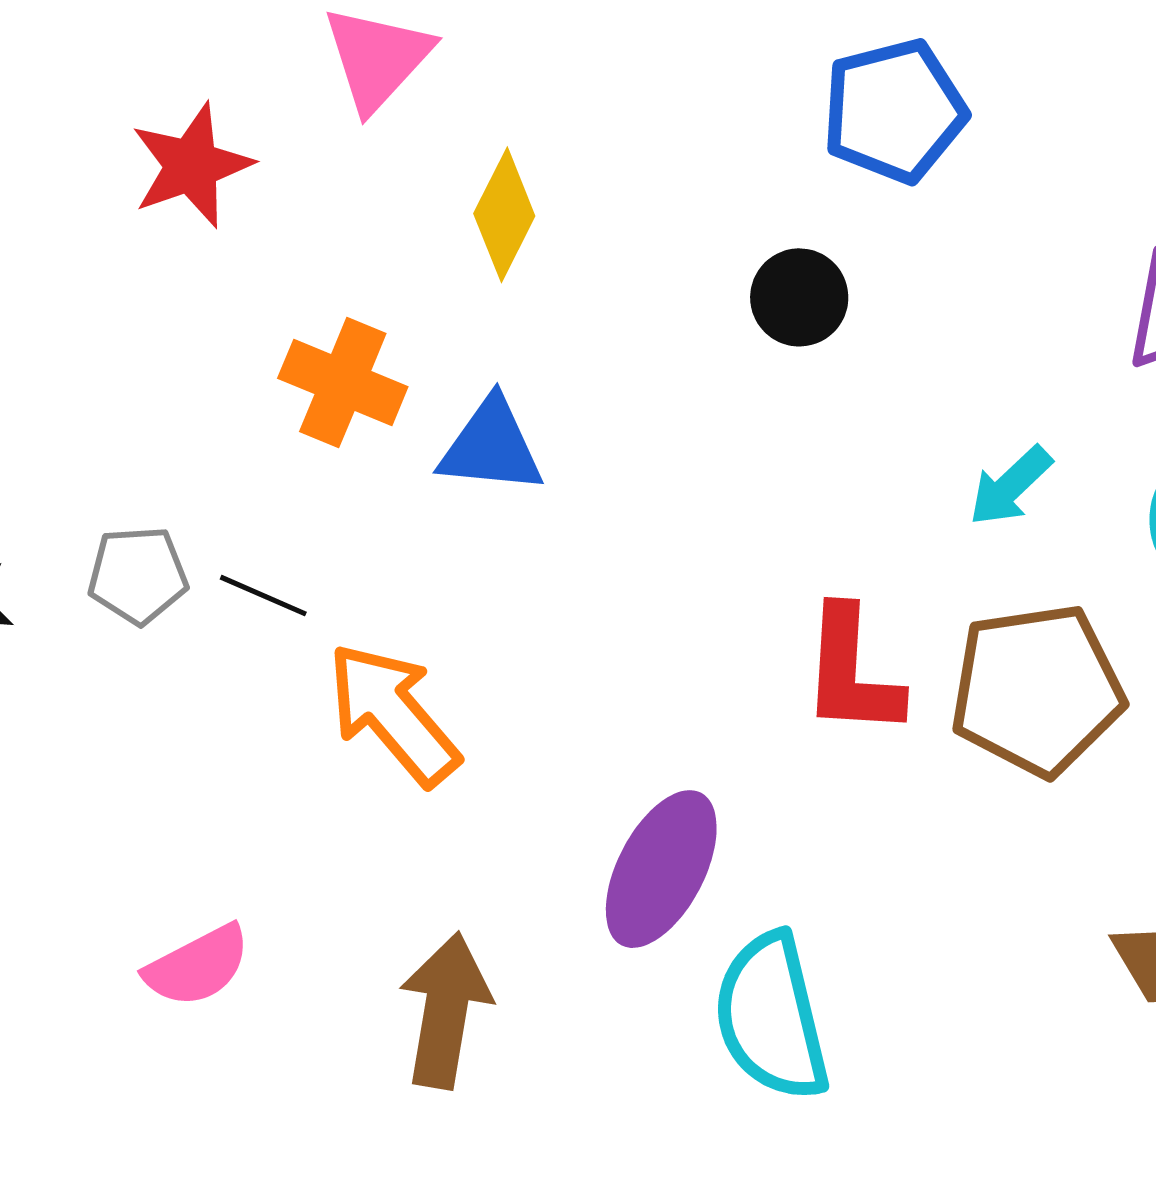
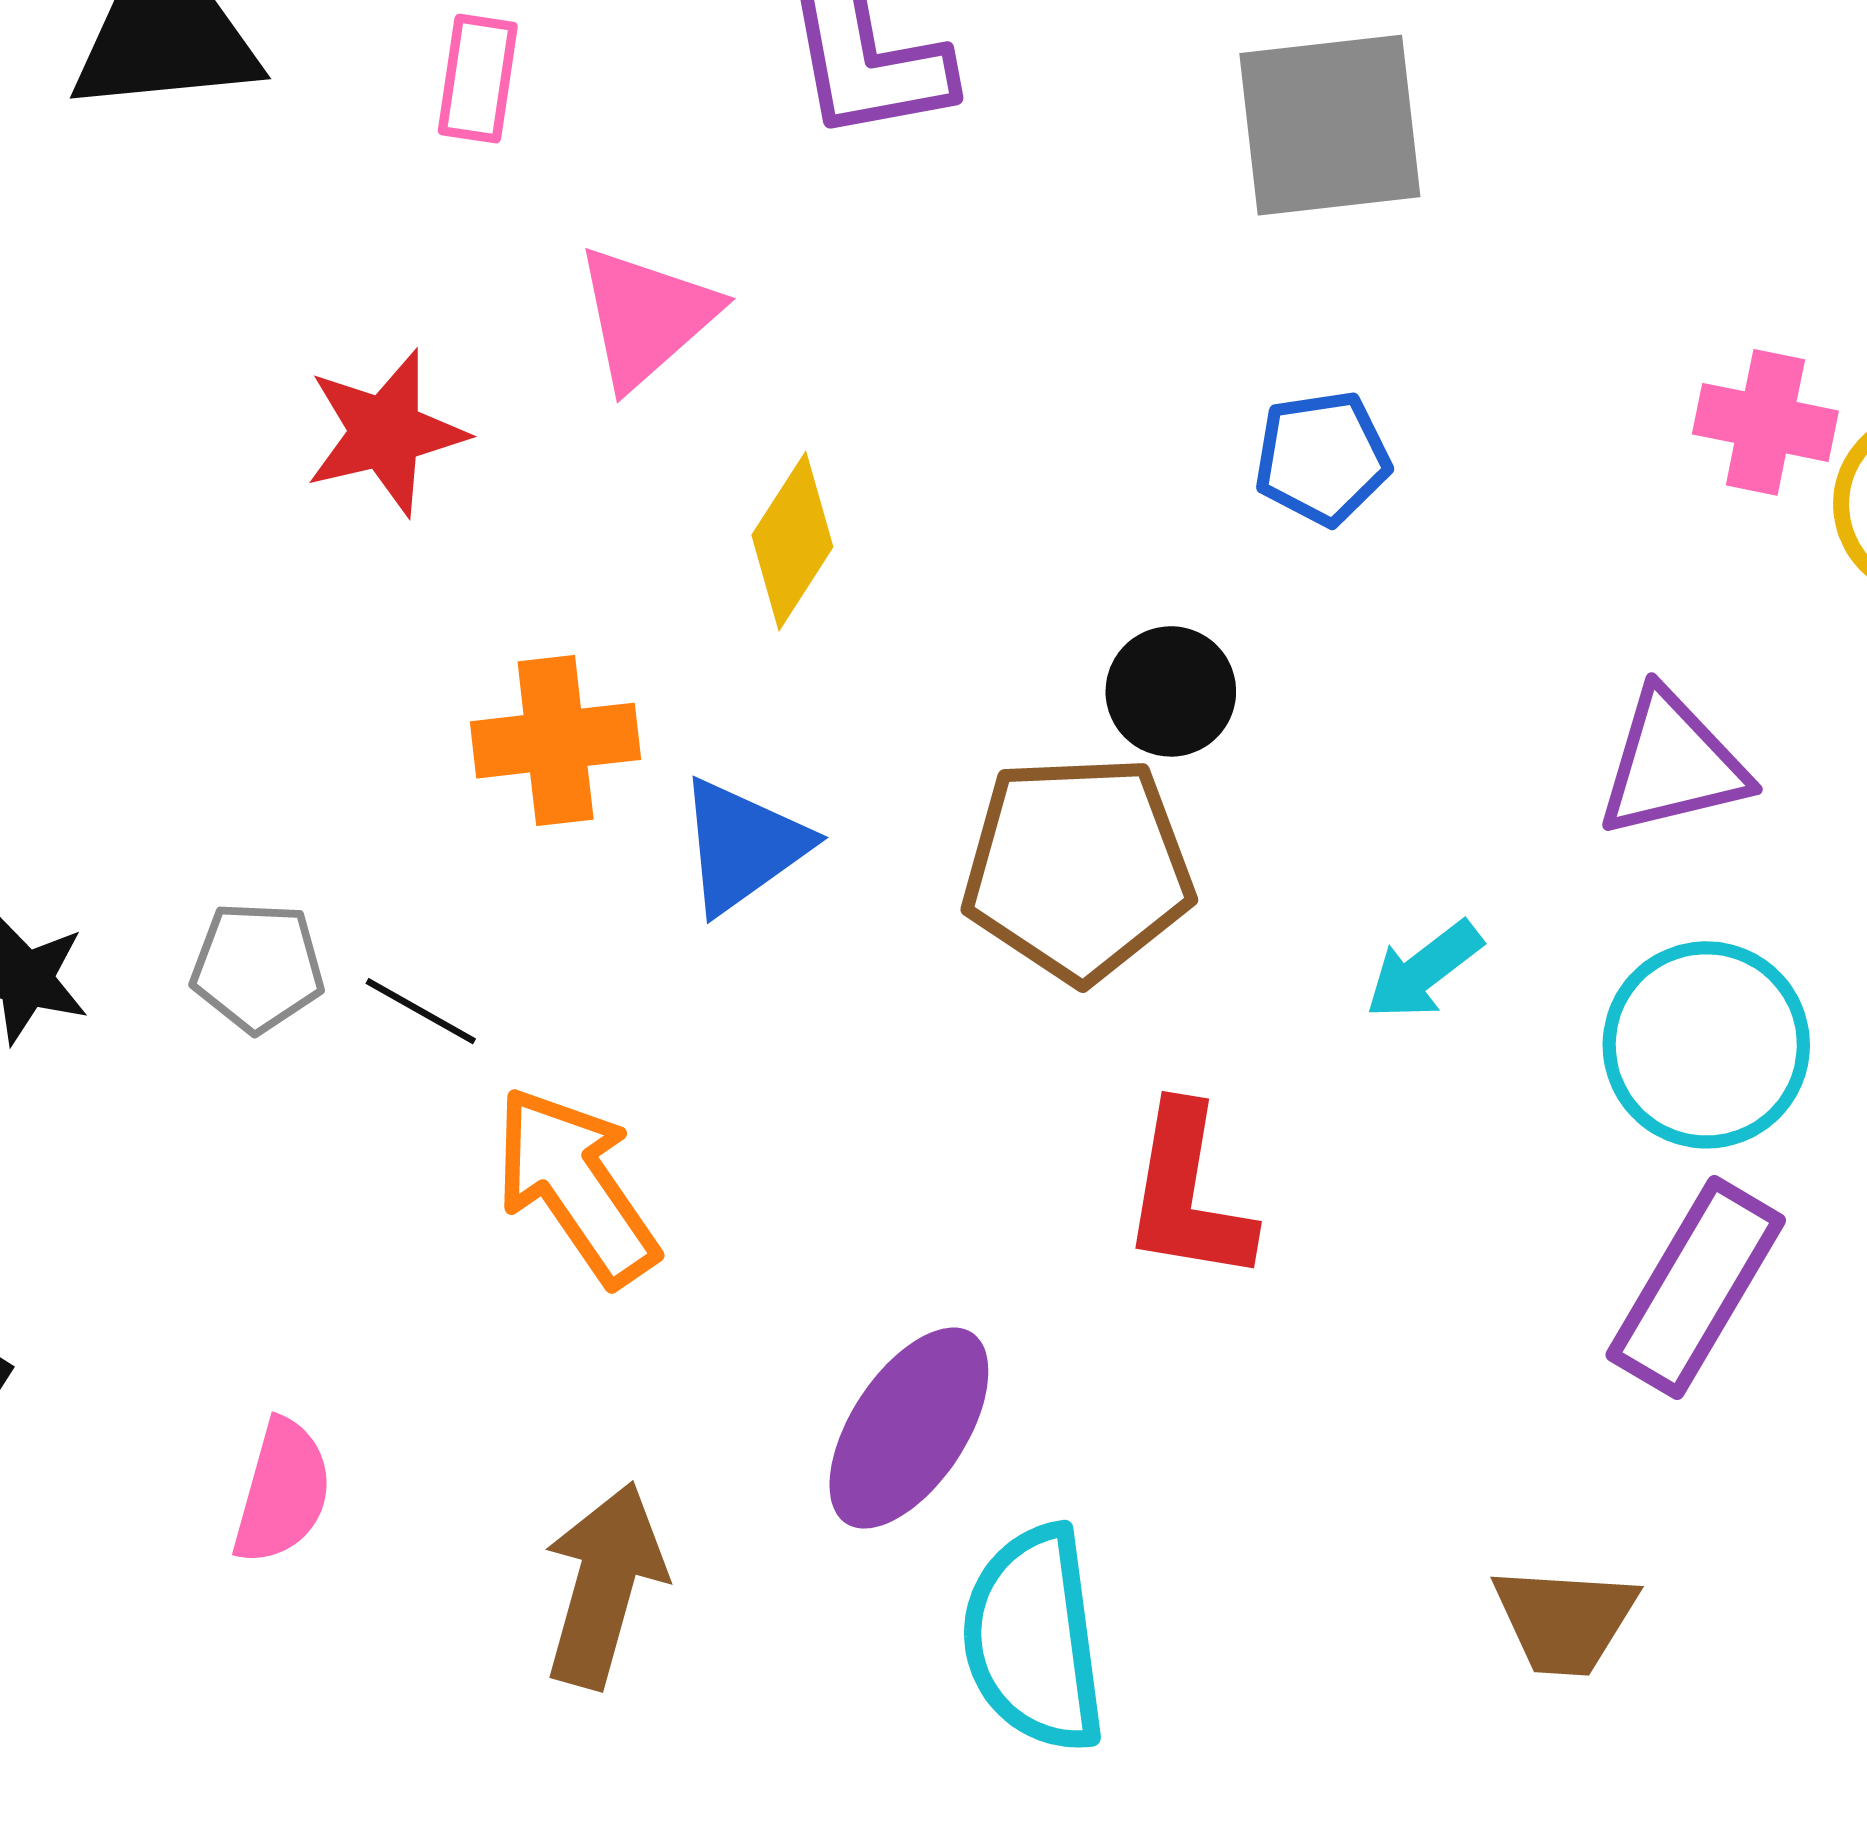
blue pentagon: (894, 111) -> (1322, 458), size x0.7
orange cross: (343, 383) -> (556, 741), turned -35
blue triangle: (491, 446) -> (743, 846), turned -47
brown pentagon: (1037, 690) -> (1078, 868), moved
pink semicircle: (198, 966) -> (282, 1492), turned -53

